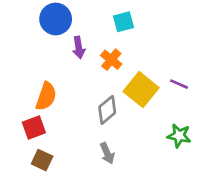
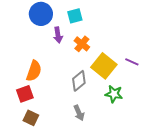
cyan square: (123, 22) -> (75, 16), moved
green star: (179, 136) -> (114, 94), moved

